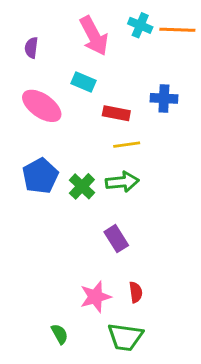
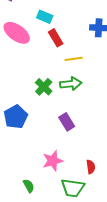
red rectangle: (116, 113) -> (56, 38), moved, turned 48
blue pentagon: (40, 176) -> (16, 117), moved
red semicircle: (136, 292) -> (91, 167), moved

